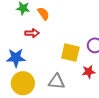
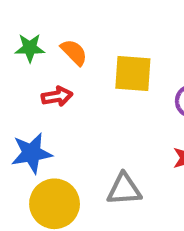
yellow square: (70, 53) -> (133, 74), moved

